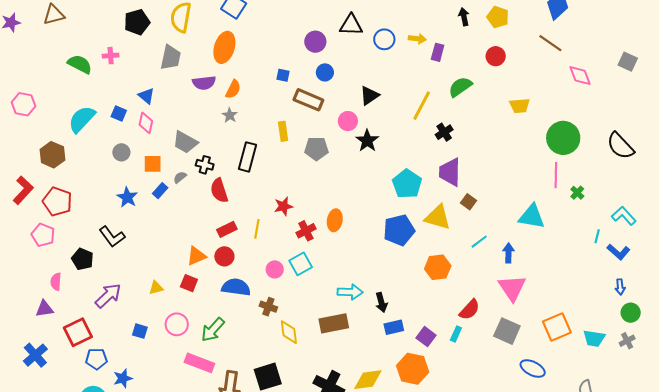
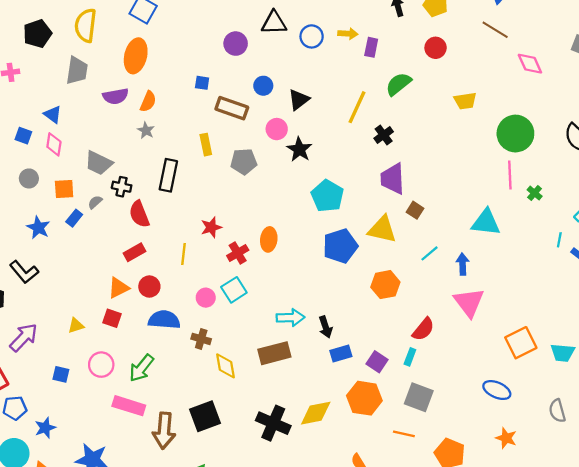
blue circle: (325, 72) -> (263, 86), moved
cyan pentagon: (407, 184) -> (327, 196), moved
red rectangle: (227, 229) -> (134, 252), moved
gray square: (507, 331) -> (419, 397), moved

